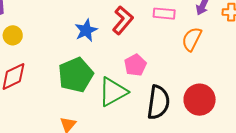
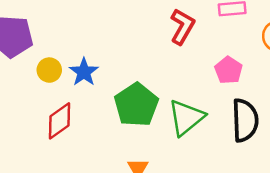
blue star: (86, 30) -> (84, 72), moved
pink pentagon: (135, 65) -> (228, 70), moved

